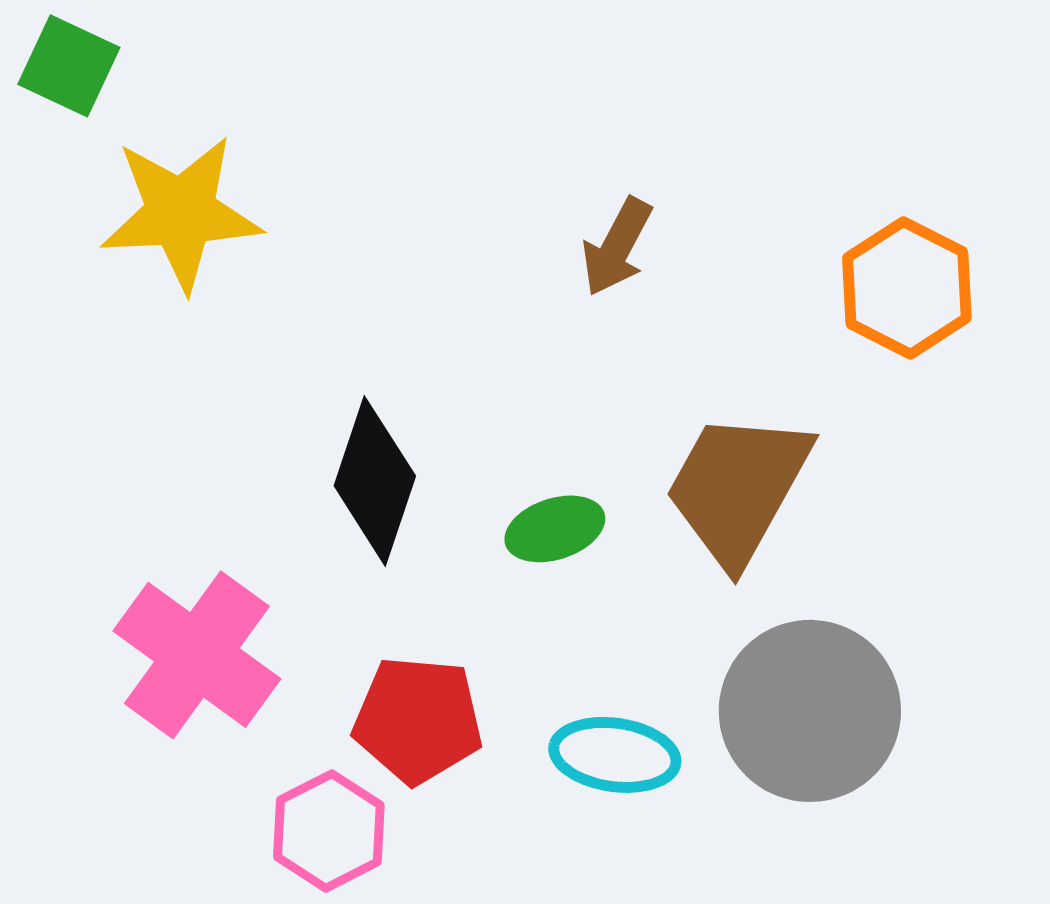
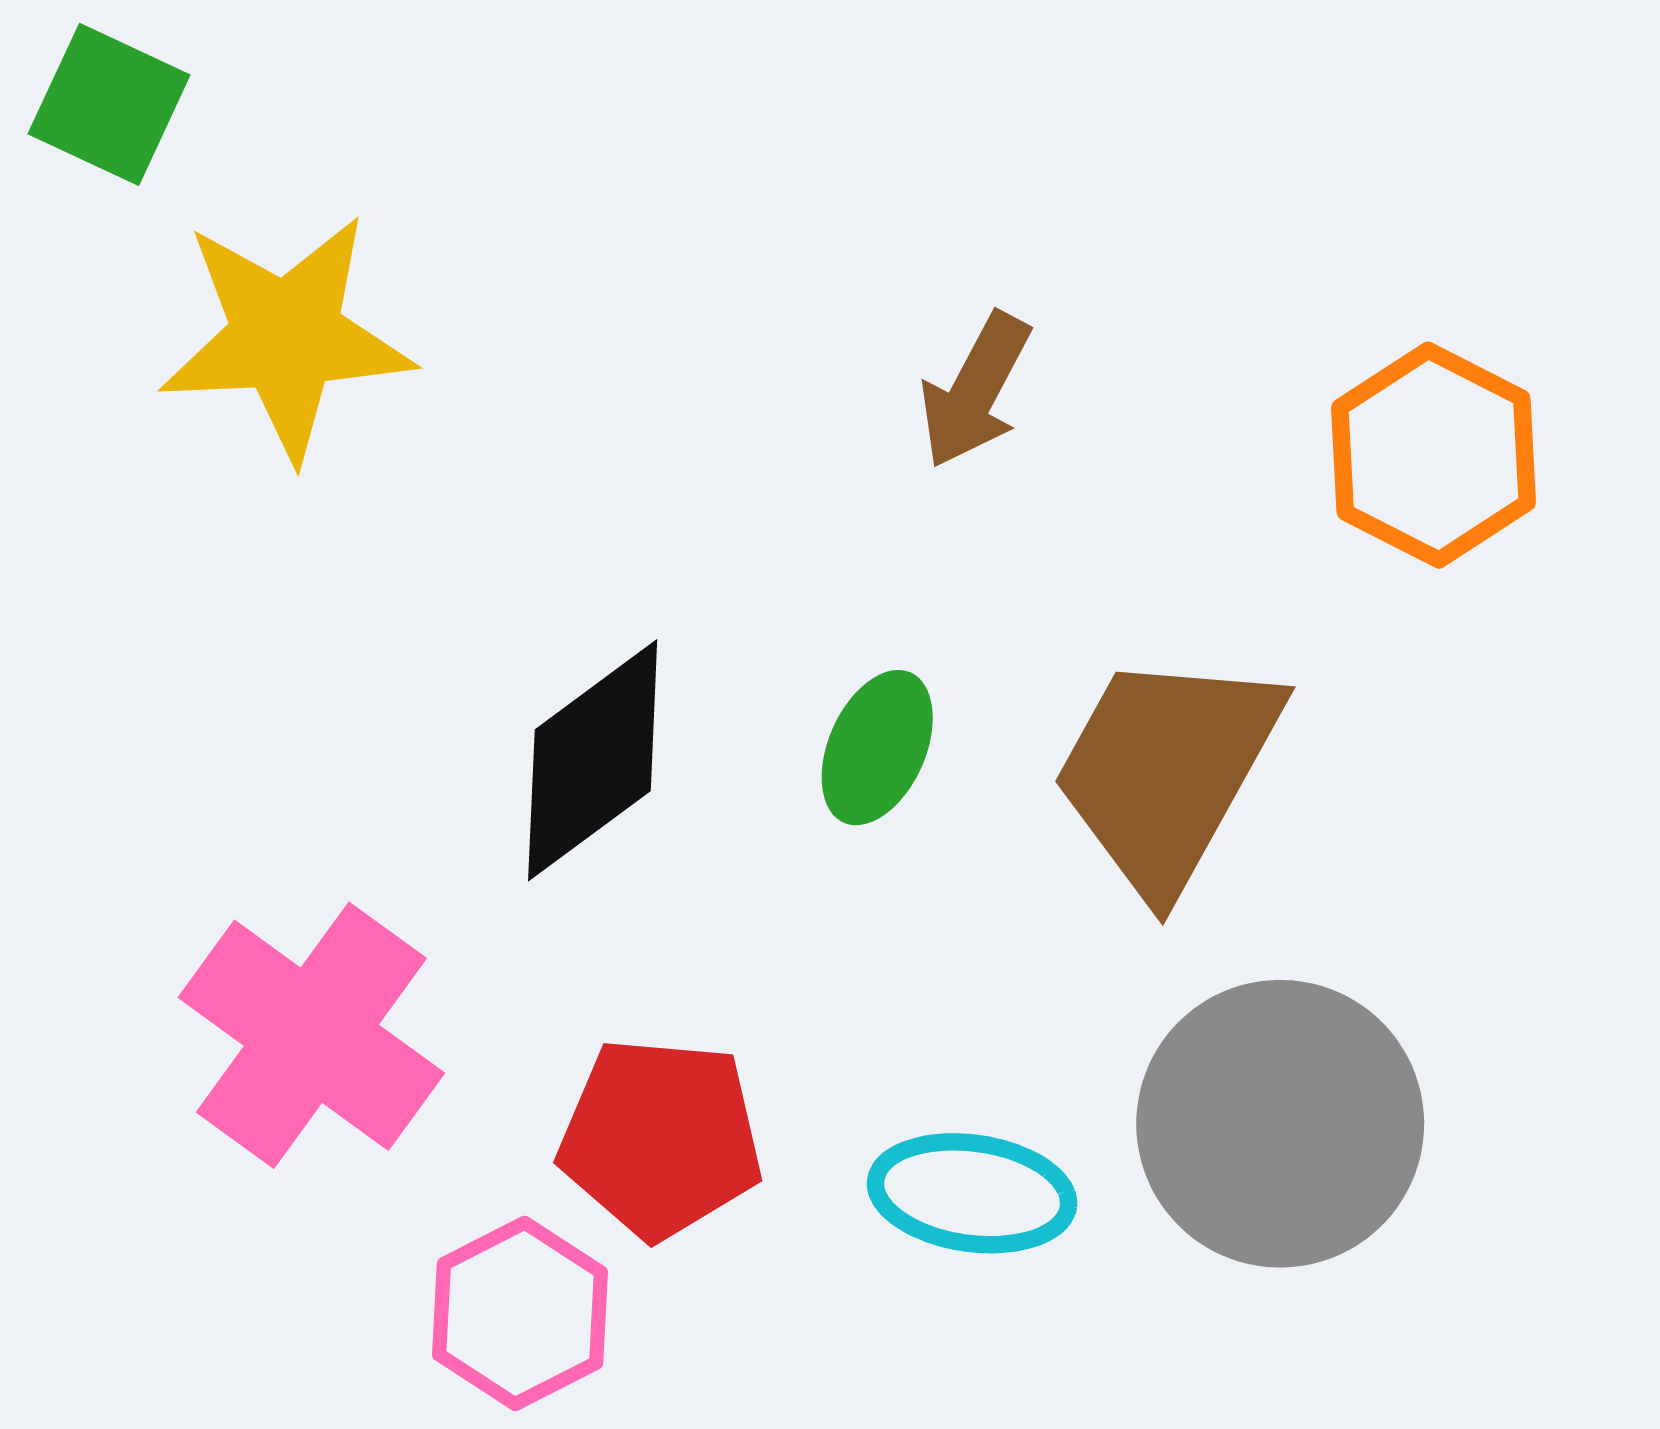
black diamond: (375, 481) -> (593, 760), turned 35
green ellipse: (555, 529) -> (877, 748), moved, turned -48

